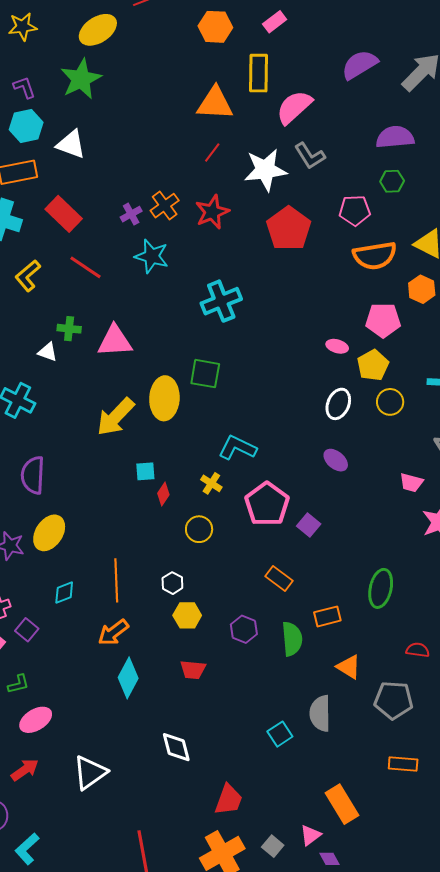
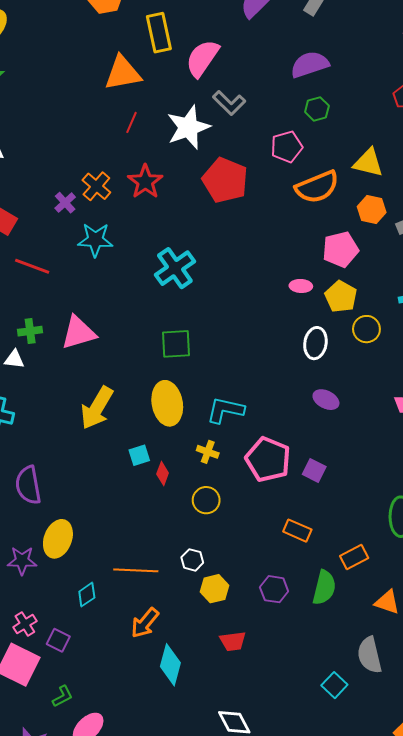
yellow ellipse: (164, 398) -> (167, 403), moved
orange line: (116, 580) -> (136, 570), turned -72
green semicircle: (292, 639) -> (324, 588), turned 32

